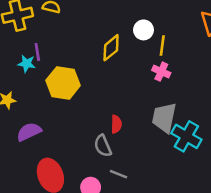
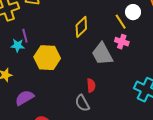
white circle: (143, 30) -> (133, 12), moved
yellow line: (162, 46) -> (121, 22), turned -35
gray trapezoid: (164, 118) -> (102, 54), moved, turned -35

